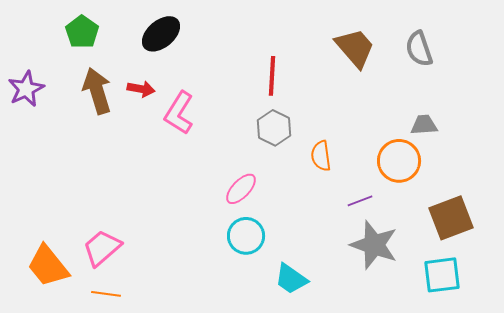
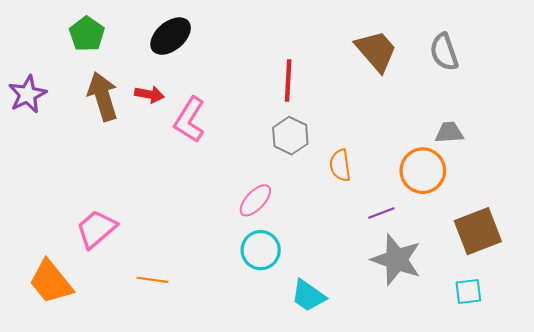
pink trapezoid: (102, 248) -> (96, 229), moved
cyan square: (442, 275) -> (468, 291), size x0.7
orange line: (106, 294) -> (153, 280), moved

